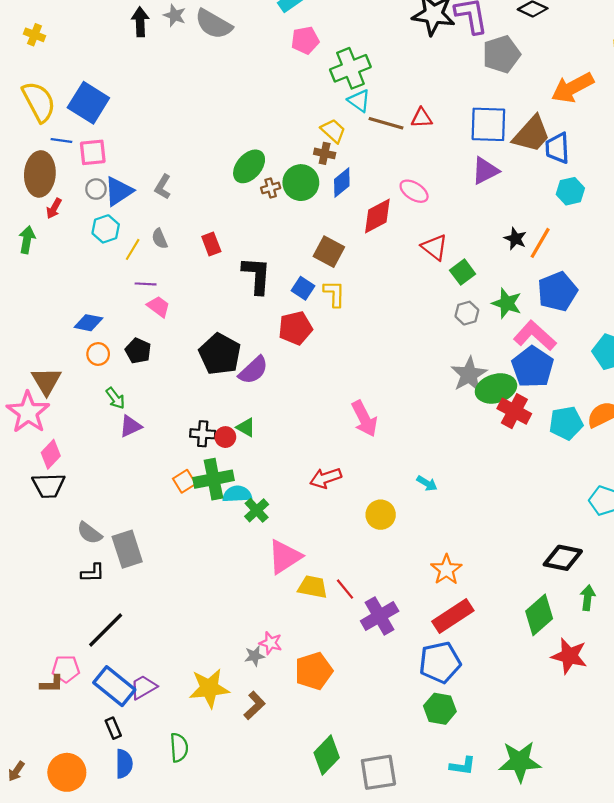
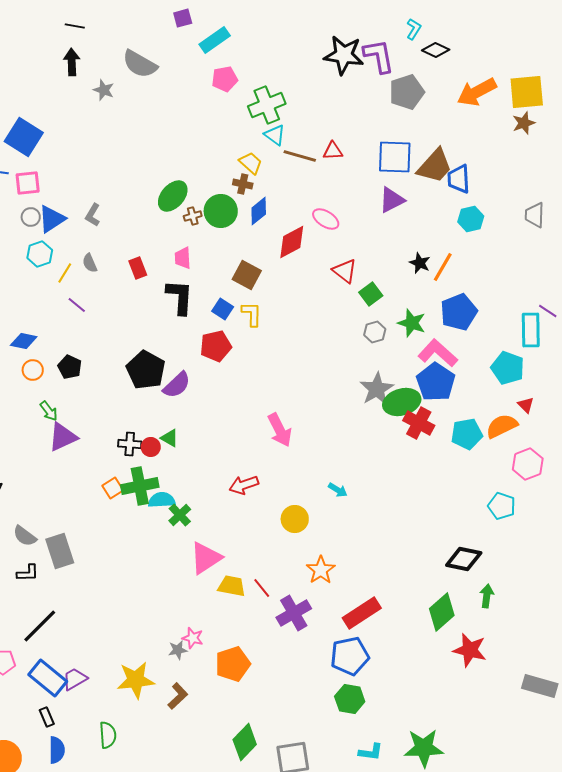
gray star: (175, 15) -> (104, 90), moved
orange arrow: (573, 88) -> (477, 92), moved
purple line: (146, 284) -> (77, 305), turned 36
pink trapezoid: (158, 307) -> (183, 258), moved, turned -130
purple triangle: (130, 426) -> (63, 437), size x1.4
orange star: (446, 570) -> (321, 570), moved

